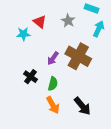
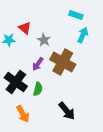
gray star: (68, 21) -> (44, 40), moved
black cross: (30, 77) -> (16, 82), size x1.6
orange arrow: (53, 105) -> (23, 114), moved

